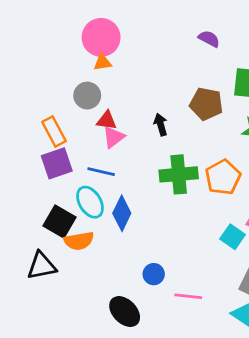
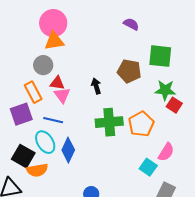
orange triangle: (102, 62) -> (54, 41), size x1.5
orange rectangle: (54, 132) -> (33, 92), moved
pink triangle: (114, 137) -> (62, 95), turned -30

